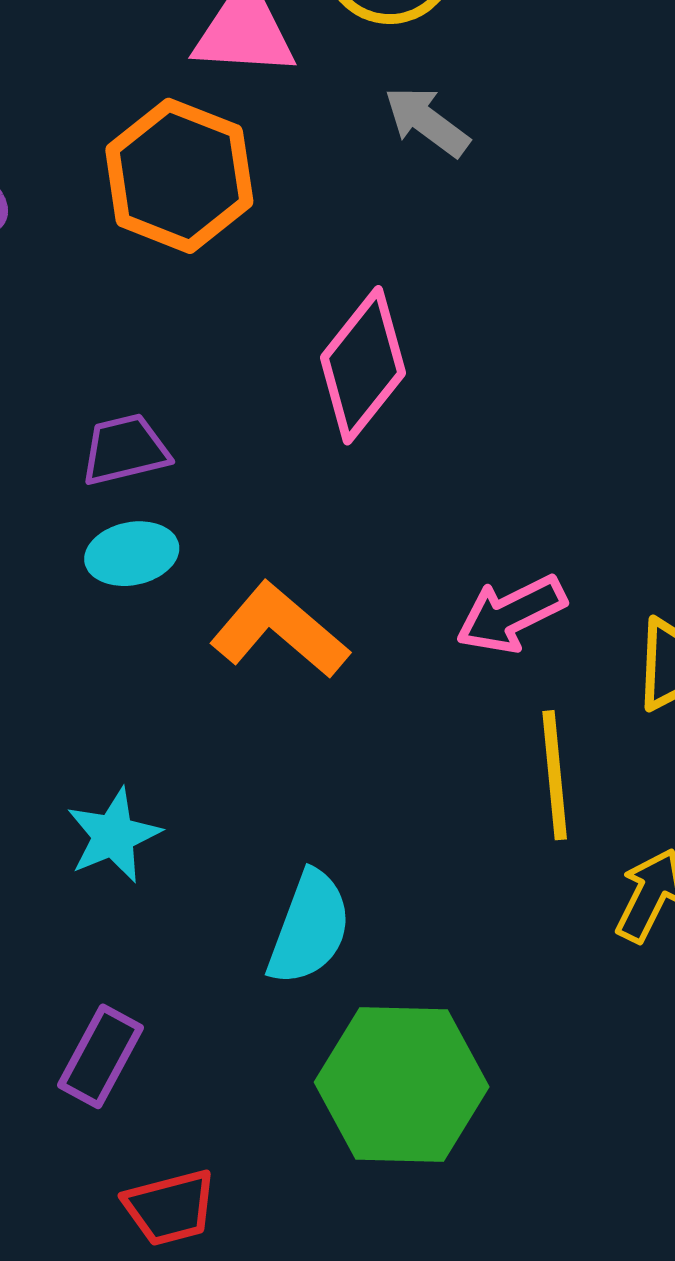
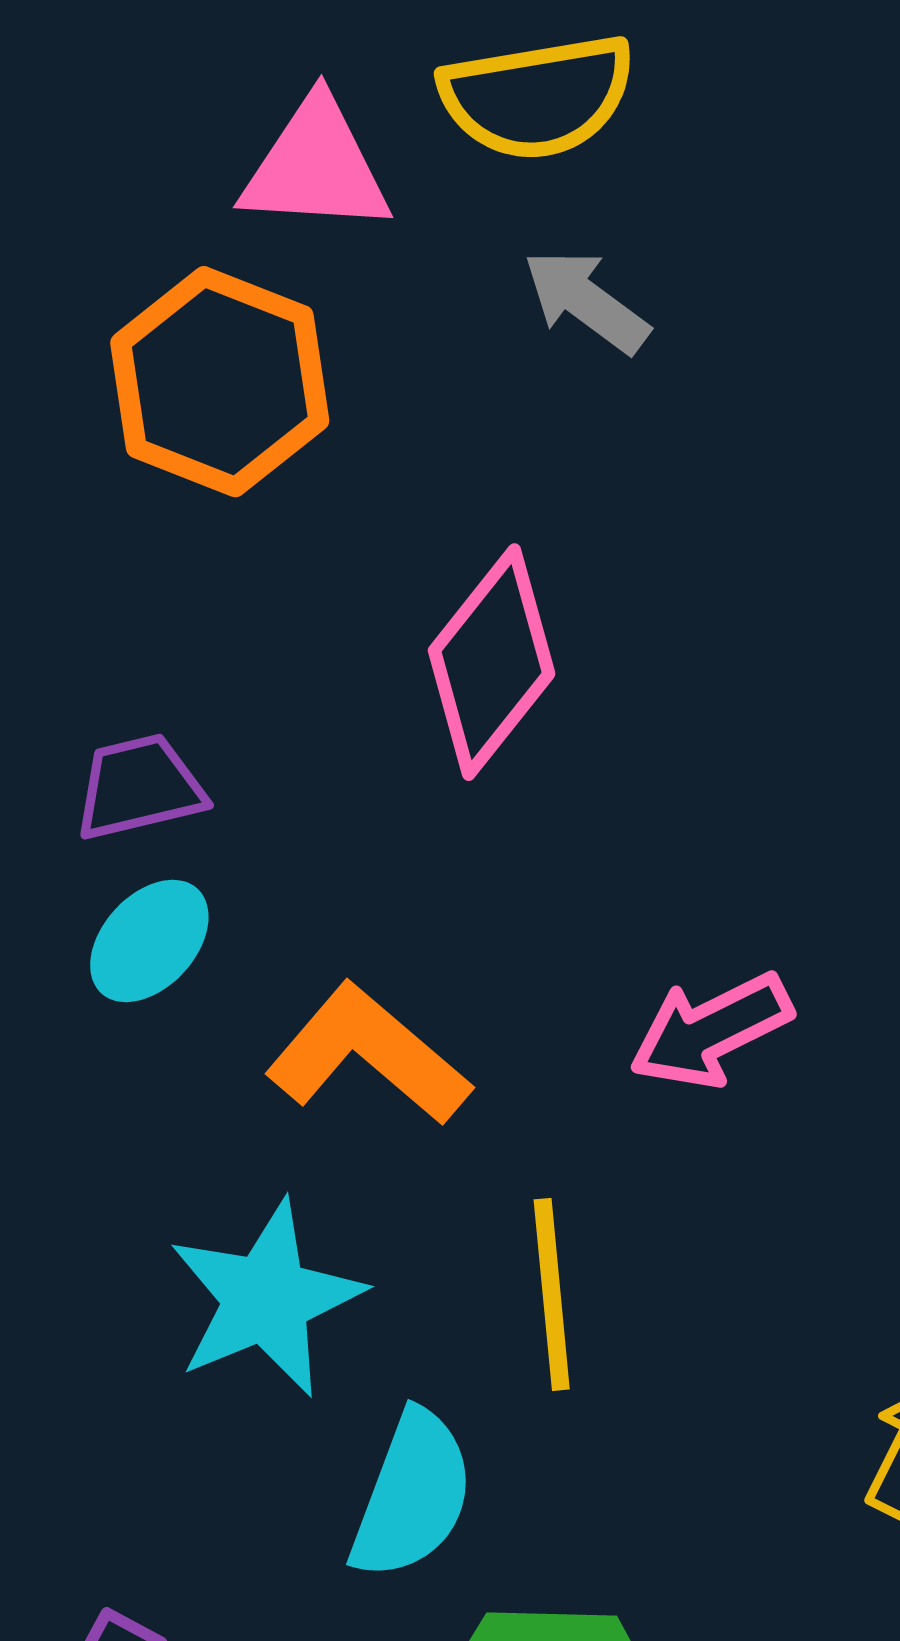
cyan ellipse: (132, 554) -> (149, 941), turned -36
yellow line: (555, 775) -> (552, 1294), moved
cyan star: (114, 835) -> (266, 1299), moved, size x1.4

